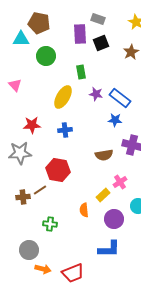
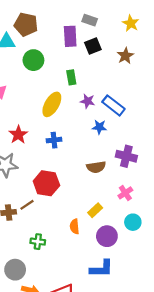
blue star: (115, 120) -> (99, 127), moved
red star: (32, 125) -> (18, 135), turned -30
pink cross: (120, 182) -> (125, 193), moved

